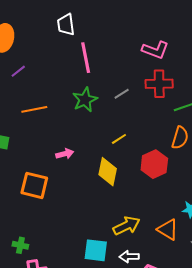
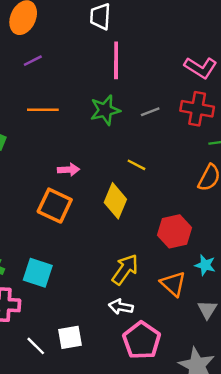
yellow line: (119, 139) -> (136, 165), turned 49
red hexagon: (154, 164) -> (174, 231), moved
orange square: (34, 185) -> (55, 206), moved
yellow arrow: (127, 226) -> (125, 269), turned -40
cyan square: (96, 250) -> (38, 273), moved

